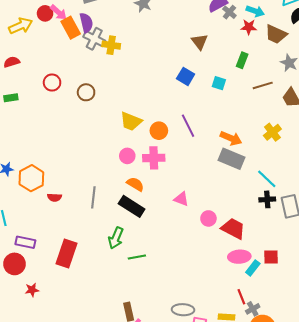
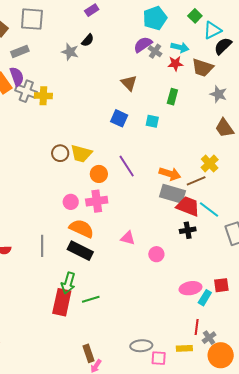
brown line: (263, 85) -> (196, 181), moved
brown circle: (86, 92) -> (60, 153), moved
yellow trapezoid: (131, 121) -> (81, 154), moved
orange semicircle: (135, 184) -> (82, 229), size x1.4
black cross: (267, 199) -> (188, 230), moved
red trapezoid: (233, 229) -> (188, 206), moved
red rectangle: (66, 254) -> (62, 302), moved
red line: (241, 297) -> (197, 327), turned 35

